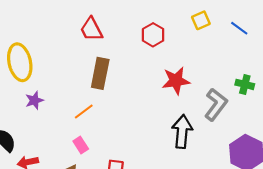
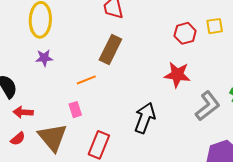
red hexagon: (153, 35) -> (185, 33), moved
black arrow: (182, 131) -> (145, 118), moved

